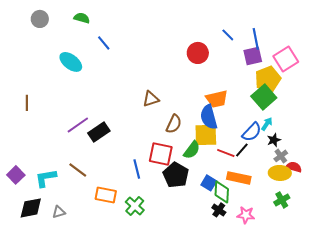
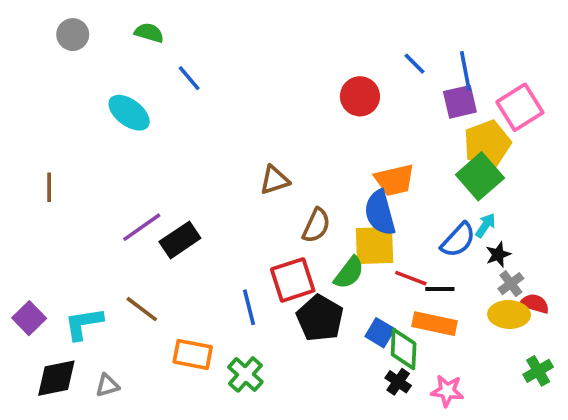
black line: (242, 150) -> (440, 289), moved, turned 49
red square: (161, 154) -> (293, 280), turned -30
green cross: (282, 200) -> (538, 371), moved

